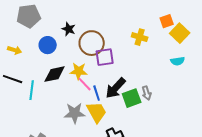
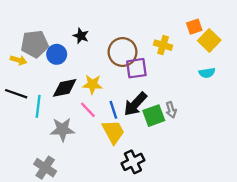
gray pentagon: (29, 16) -> (35, 44), moved
brown circle: (92, 43) -> (123, 52), moved
purple square: (105, 57) -> (136, 68), moved
pink line: (85, 84) -> (88, 110), moved
gray star: (75, 113) -> (62, 129), moved

